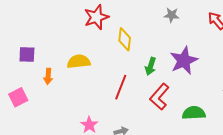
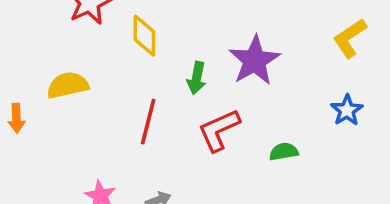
red L-shape: (159, 97) -> (219, 130), turned 32
green semicircle: (194, 113) -> (284, 152), size x0.7

